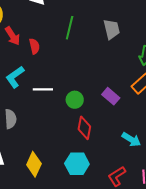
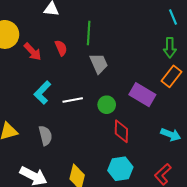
gray trapezoid: (112, 29) -> (99, 63), moved
red semicircle: (34, 46) -> (61, 48), moved
purple rectangle: (111, 96) -> (142, 95), size x1.4

